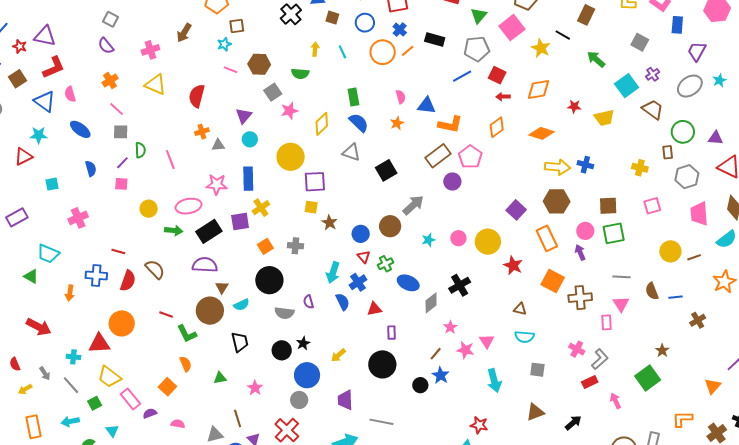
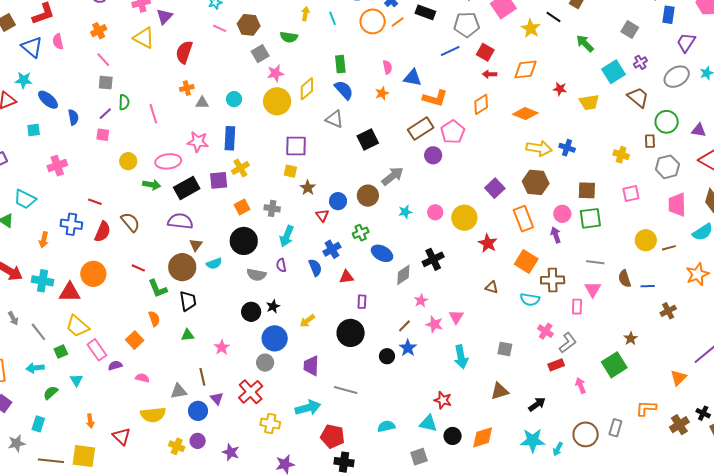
purple triangle: (244, 116) -> (164, 16), moved
blue ellipse: (80, 129) -> (48, 100), moved
yellow circle: (291, 157) -> (277, 101), moved
red triangle: (364, 257) -> (322, 215), moved
cyan arrow: (333, 272) -> (287, 236), moved
cyan semicircle: (524, 337) -> (530, 299), moved
black trapezoid: (240, 342) -> (188, 301), moved
cyan cross: (73, 357) -> (42, 281), moved, size x1.5

